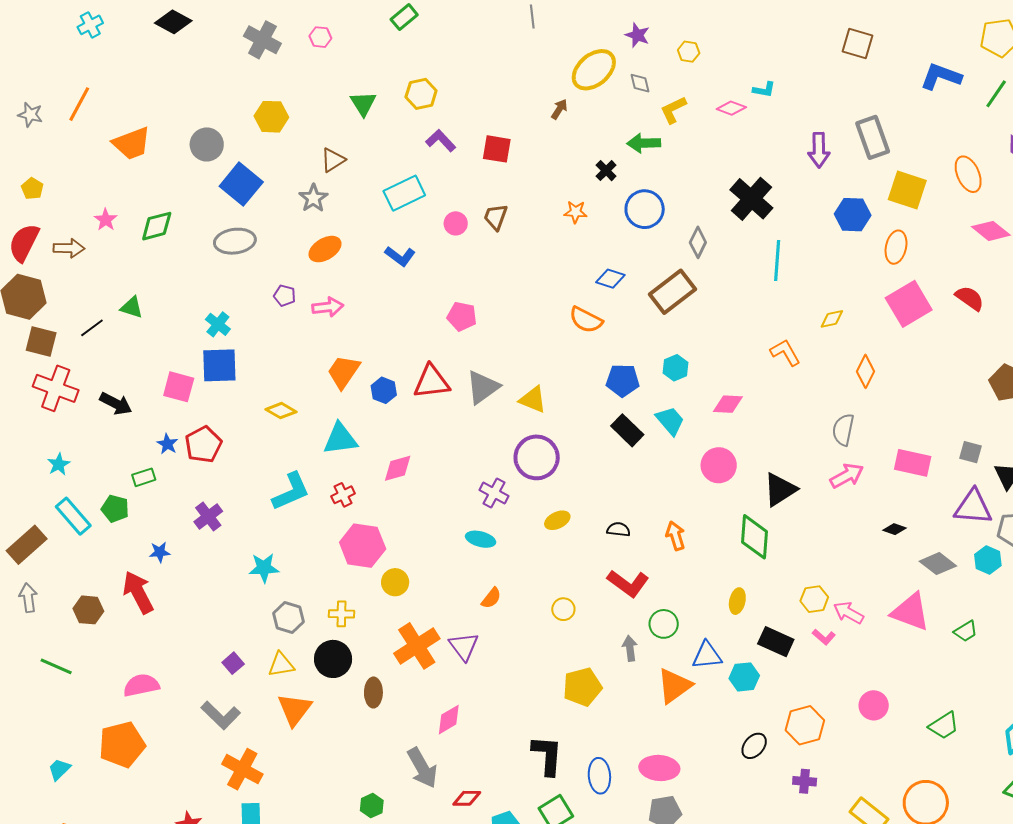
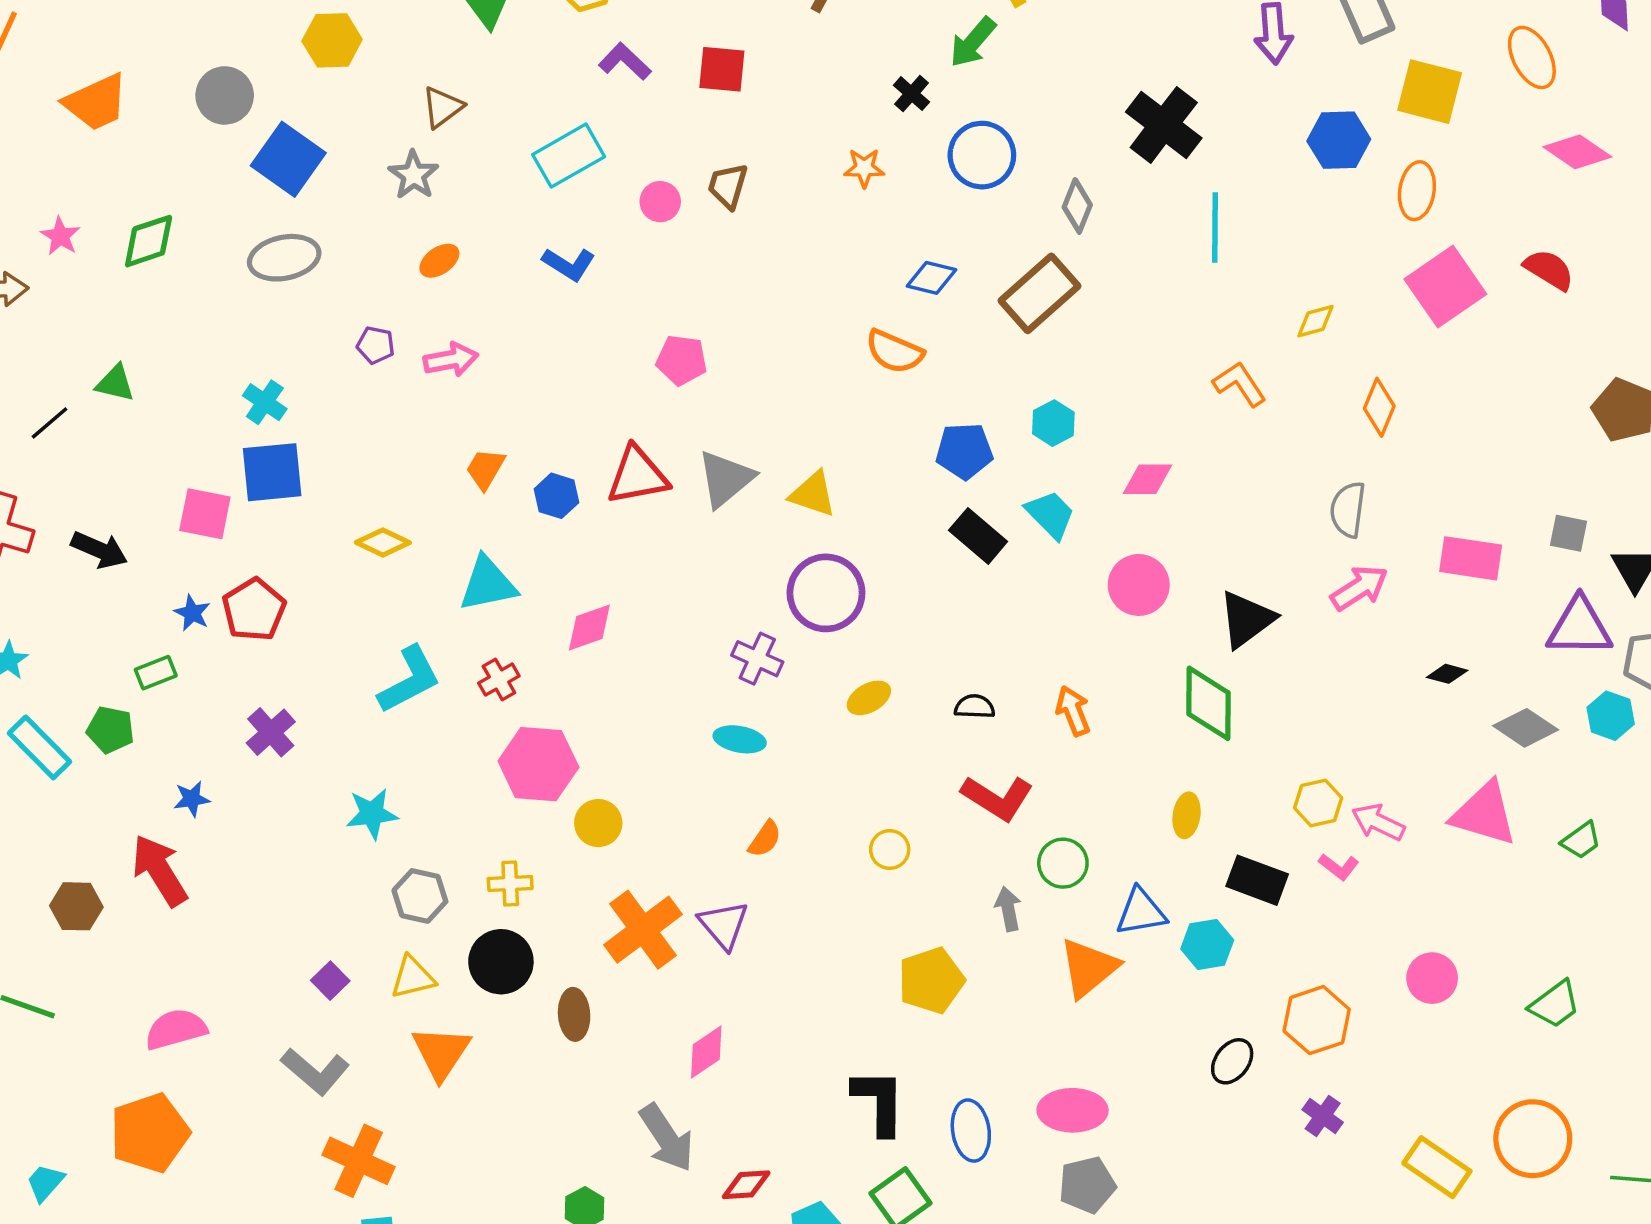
green arrow: (644, 143) -> (973, 42), turned -44
orange ellipse: (325, 249) -> (439, 261), size x0.7
orange trapezoid: (343, 372) -> (485, 469), size x0.7
purple cross: (805, 781) -> (1323, 1116), turned 35

